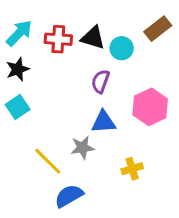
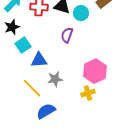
cyan square: (18, 107) -> (23, 45), moved
pink hexagon: (150, 107) -> (95, 71), moved
blue triangle: (104, 122) -> (39, 60), moved

